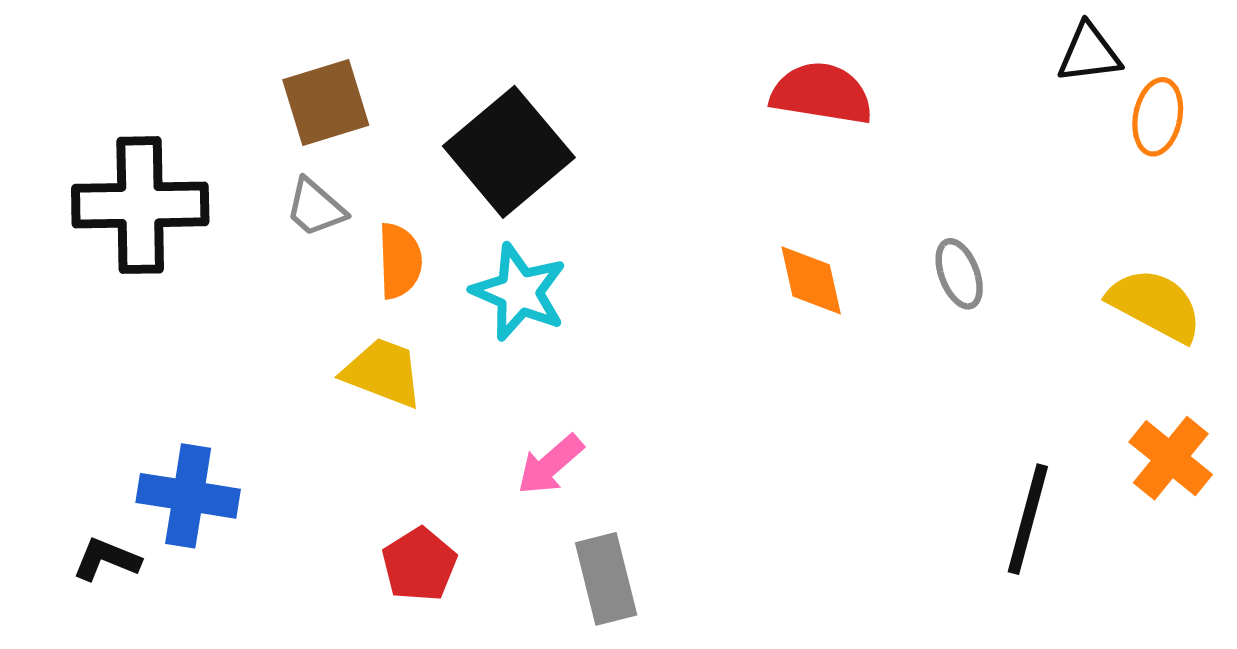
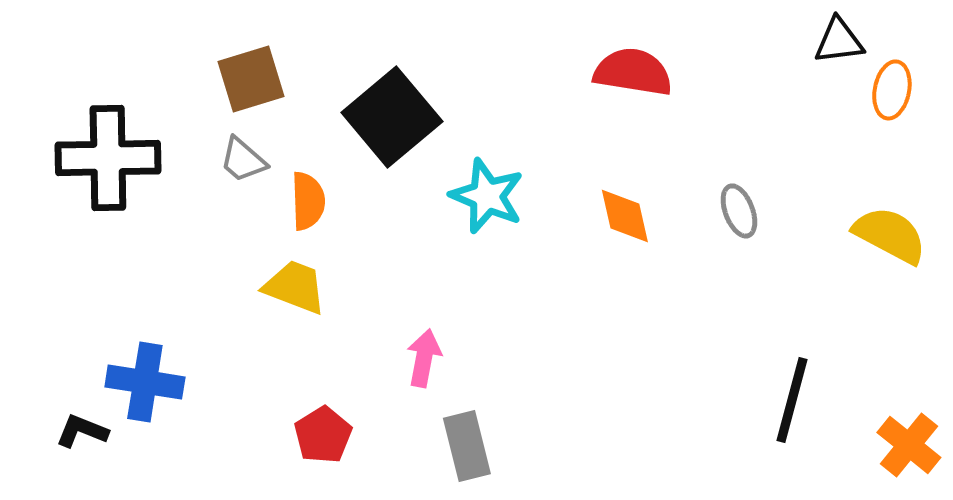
cyan star: (519, 292) -> (487, 196), moved
orange cross: (1171, 458) -> (909, 445), moved
pink arrow: (550, 465) -> (424, 358), turned 142

